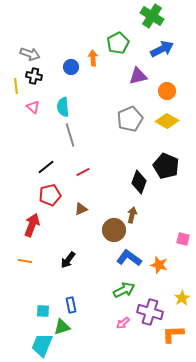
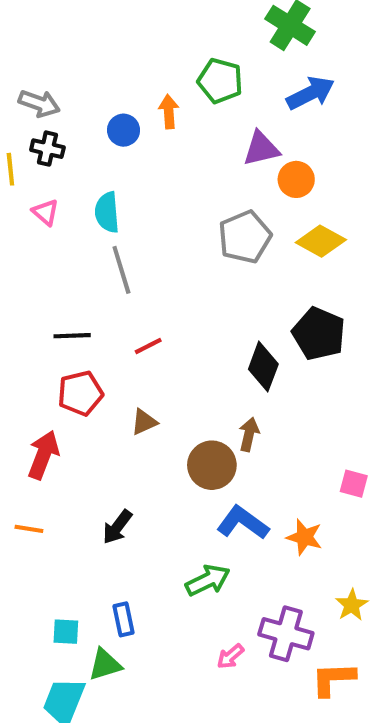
green pentagon: (118, 43) -> (220, 81), turned -30
orange circle: (167, 91) -> (296, 179), moved
black line: (46, 167) -> (72, 336), turned 36
green arrow: (124, 290) -> (208, 580), moved

